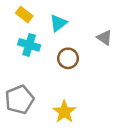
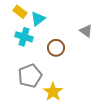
cyan triangle: (58, 23) -> (38, 19), moved
gray pentagon: (19, 100) -> (30, 76), moved

